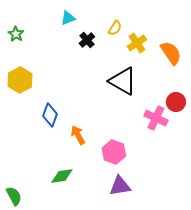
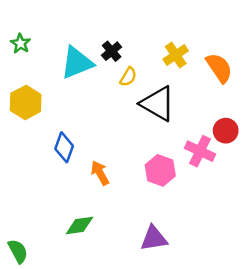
cyan triangle: (68, 18) -> (77, 63), moved, size x1.8
yellow semicircle: (115, 28) -> (128, 77), moved
pink hexagon: (114, 152) -> (160, 170), moved

